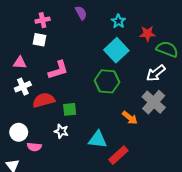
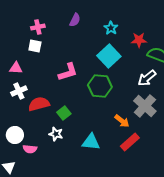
purple semicircle: (81, 13) -> (75, 20), turned 56
pink L-shape: (58, 70) -> (68, 72), moved
green square: (70, 109) -> (64, 113), turned -32
red rectangle: (118, 155) -> (130, 142), moved

